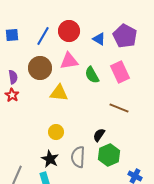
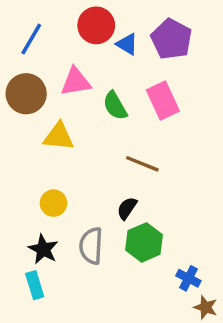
red circle: (69, 31) -> (96, 25), moved
brown line: (119, 108) -> (142, 164), moved

